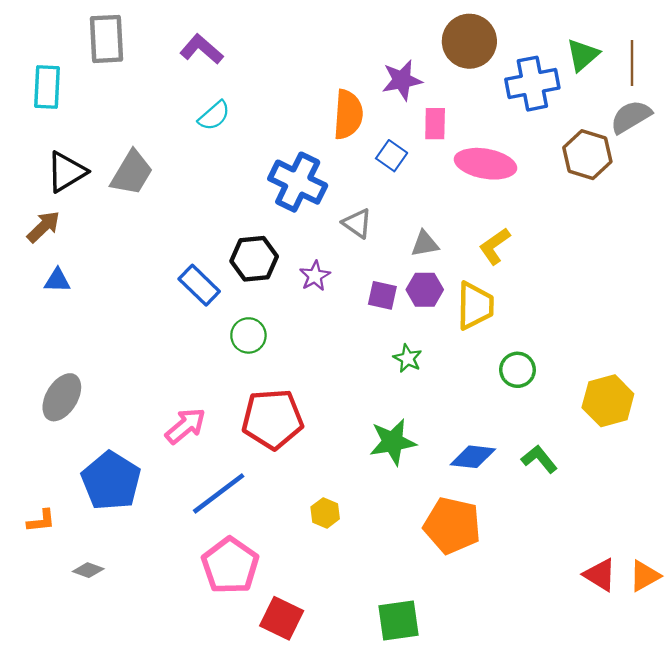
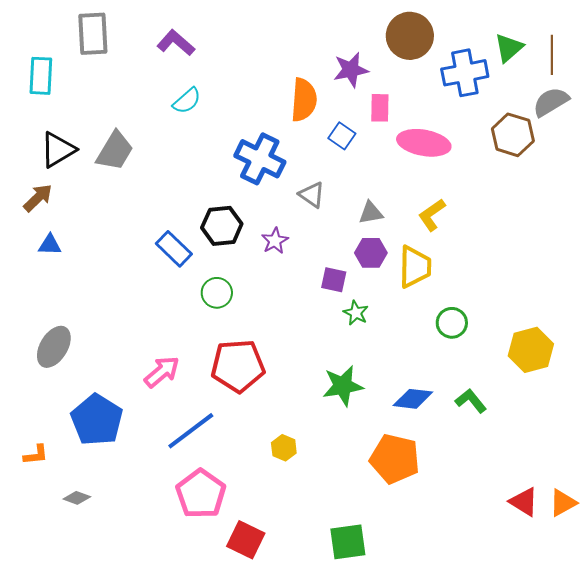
purple square: (382, 295) -> (334, 280), moved

